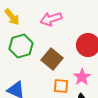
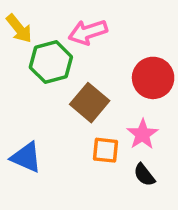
green hexagon: (21, 46) -> (51, 62), moved

